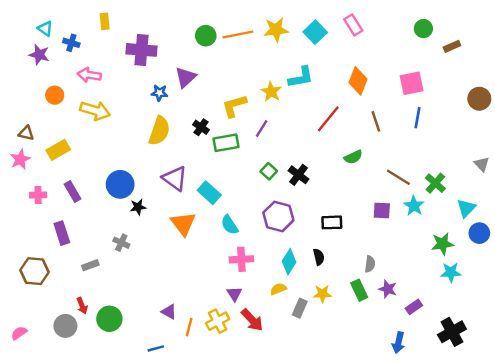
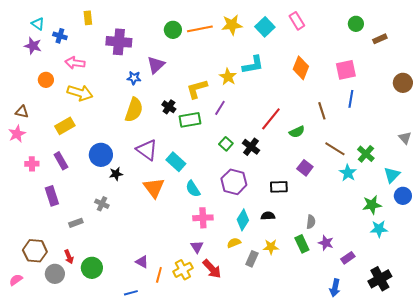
red line: (328, 119) -> (271, 119), moved
brown line: (376, 121) -> (322, 111), moved
yellow rectangle: (58, 150) -> (65, 126), moved
purple square: (382, 211) -> (305, 168), moved, turned 35
black semicircle: (319, 257) -> (268, 216), turned -80
brown hexagon: (34, 271) -> (35, 251), moved

